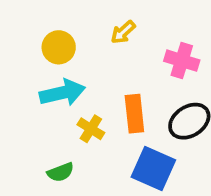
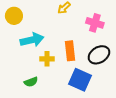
yellow circle: (59, 47) -> (14, 16), moved
yellow cross: (91, 129) -> (47, 59), turned -32

